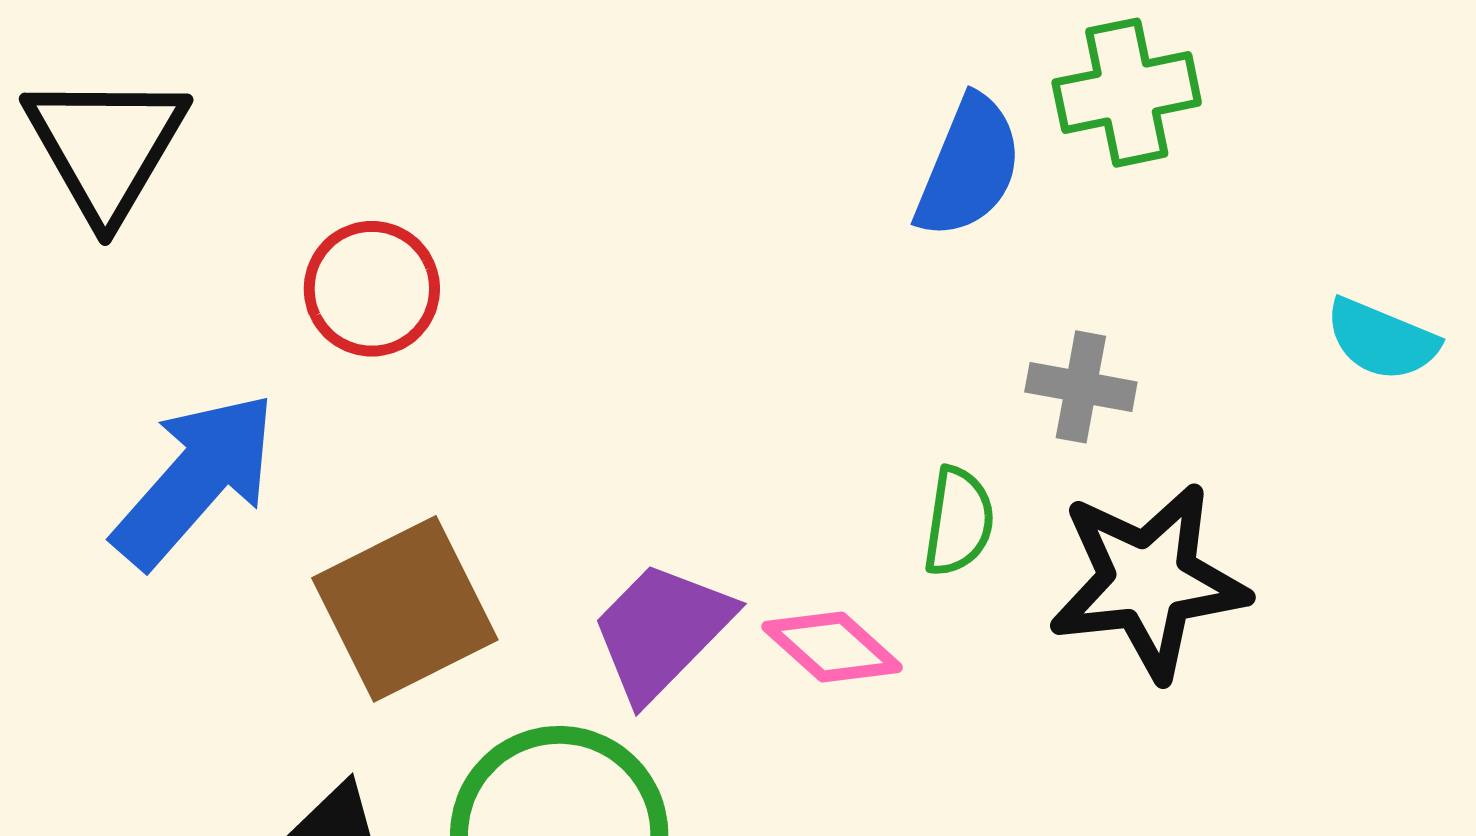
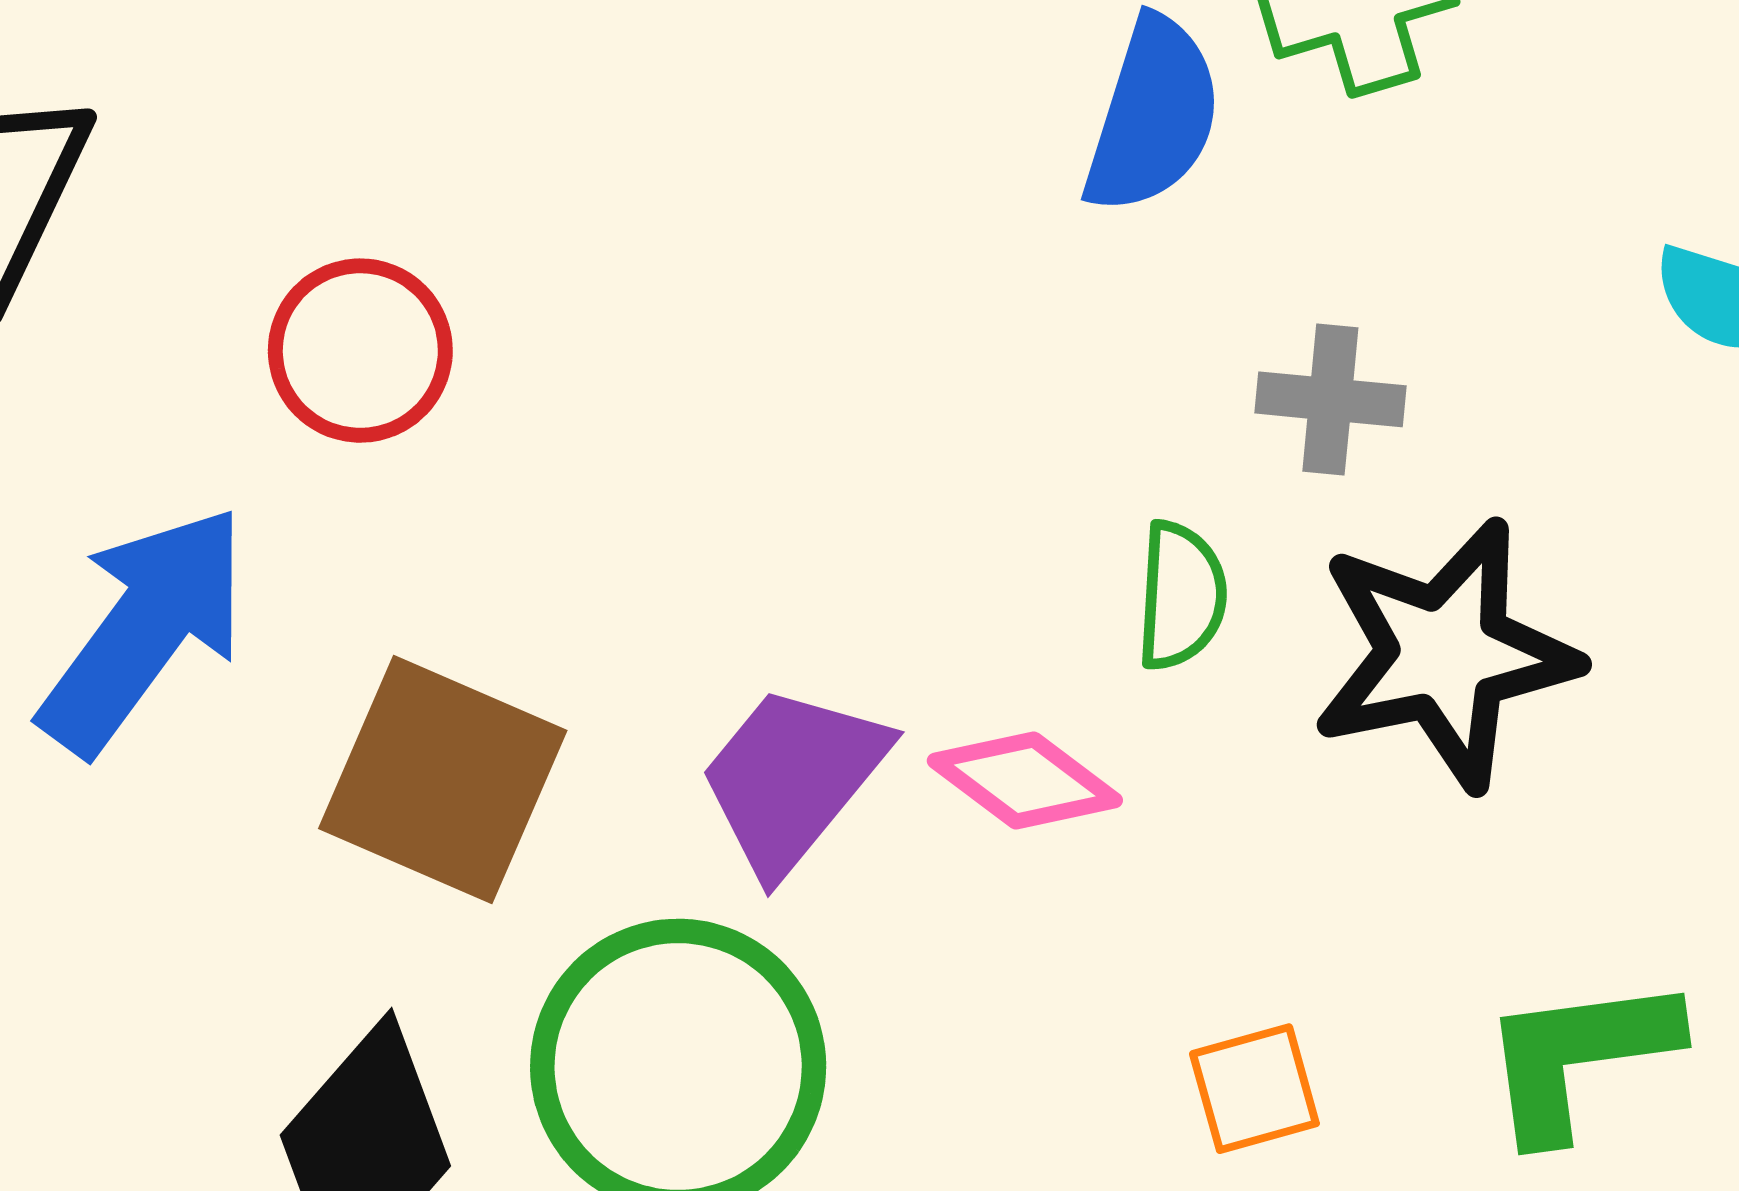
brown square: (405, 609) -> (443, 780), turned -35

